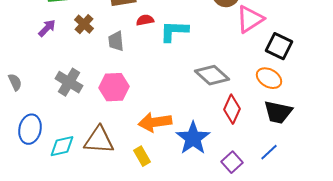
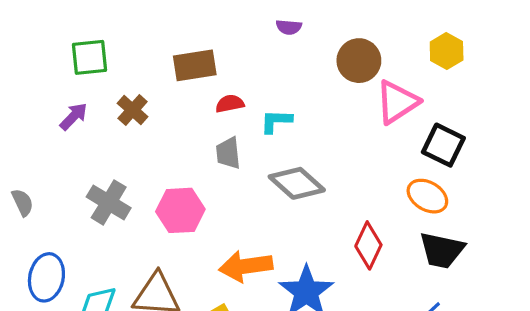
cyan L-shape: (174, 31) -> (276, 121), size x0.7
gray trapezoid: (116, 41) -> (228, 153), moved
gray diamond: (212, 75) -> (297, 183), moved

